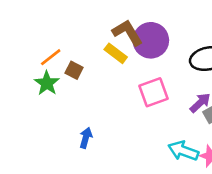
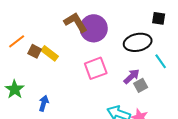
yellow rectangle: (116, 53) -> (50, 53), moved
green star: (47, 83) -> (15, 89), moved

